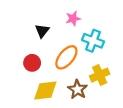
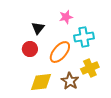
cyan cross: (93, 41) -> (84, 37), turned -30
red circle: (32, 63) -> (30, 49), moved

